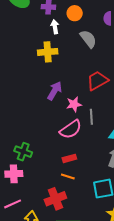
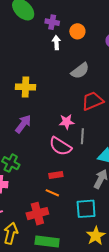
gray semicircle: (88, 39) -> (80, 71), moved, turned 84
yellow cross: (48, 52) -> (25, 87), moved
purple arrow: (55, 91) -> (23, 124), moved
pink semicircle: (71, 129) -> (60, 146), turned 60

